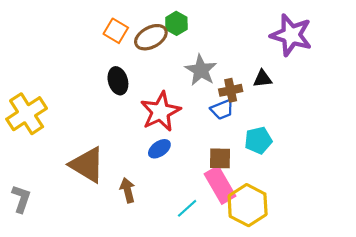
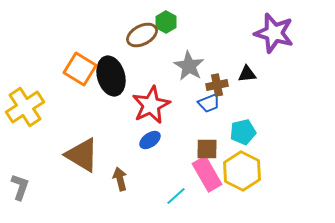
orange square: (116, 31) -> (80, 69), moved, size x1.4
black ellipse: (118, 81) -> (111, 76), size x1.5
yellow hexagon: (248, 205) -> (242, 171), moved

